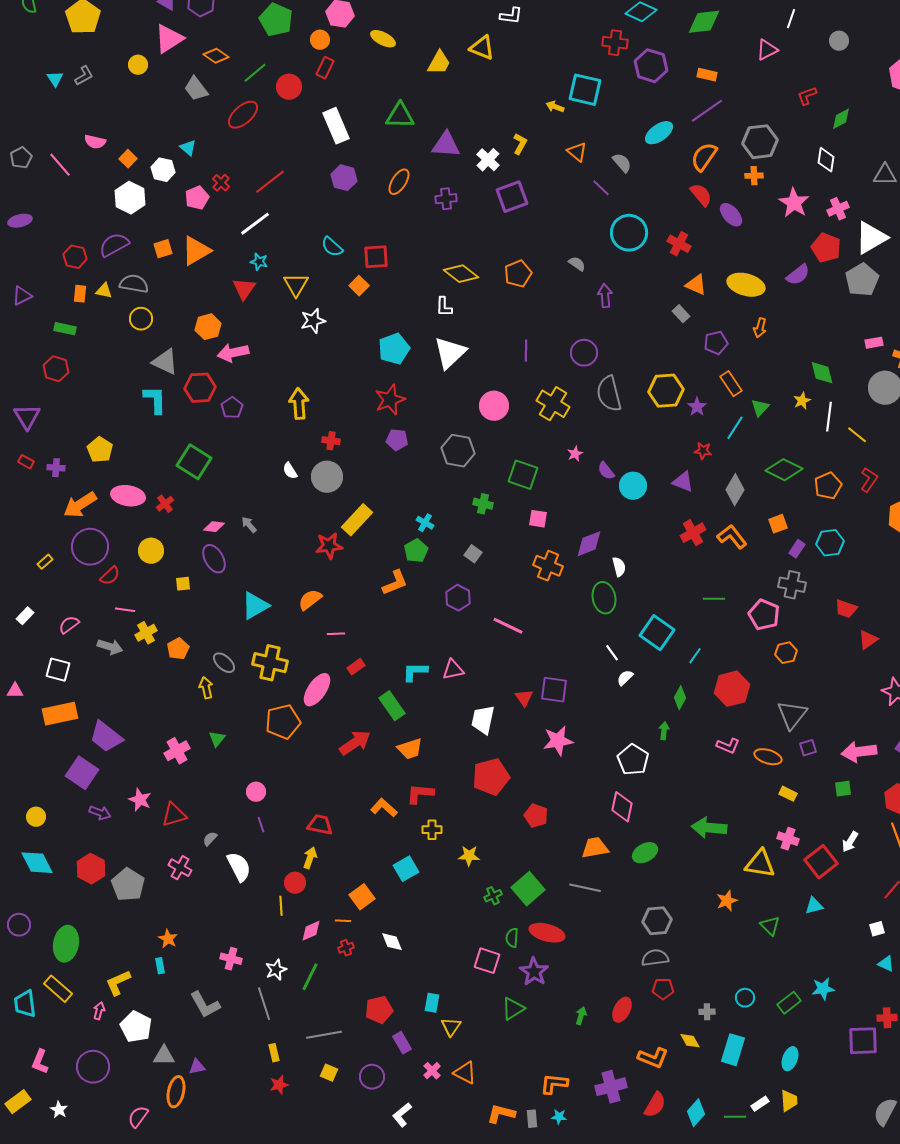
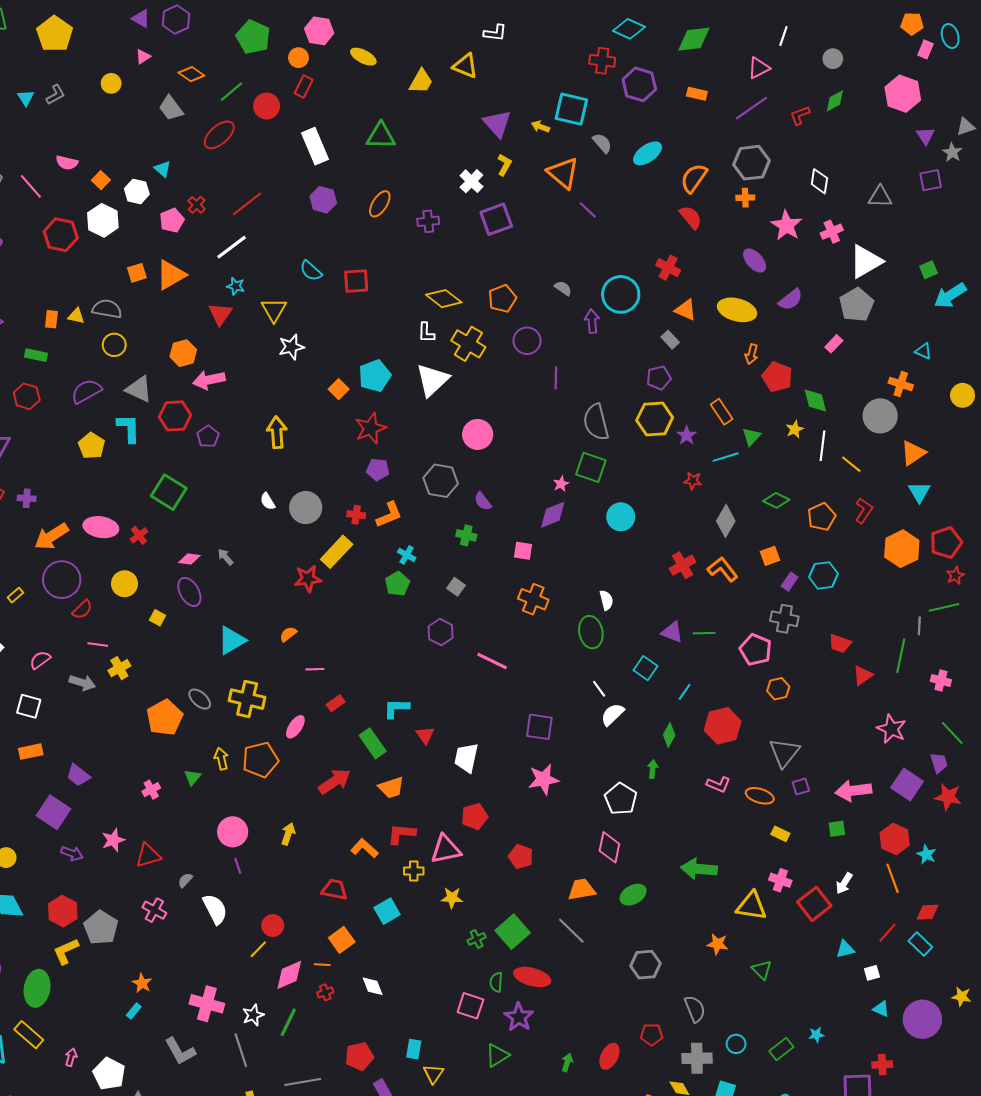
pink triangle: (169, 39) -> (143, 57), size x0.5
purple line: (707, 111) -> (751, 108), moved
green diamond: (841, 119) -> (835, 101), moved
purple triangle: (446, 145) -> (497, 124), moved, turned 44
orange triangle: (577, 152) -> (563, 173), size x1.6
gray semicircle: (622, 163) -> (602, 143), moved
purple ellipse: (731, 215) -> (755, 260), moved
cyan circle: (629, 233) -> (621, 294), moved
purple semicircle: (114, 245) -> (86, 391), moved
red pentagon: (826, 248) -> (777, 377), moved
red hexagon: (75, 257) -> (61, 235), moved, size x1.4
orange square: (359, 286) -> (339, 389), moved
purple pentagon: (716, 343) -> (659, 378), moved
pink rectangle: (874, 343) -> (834, 344), moved, turned -36
purple line: (526, 351) -> (556, 378), moved
purple circle: (584, 353) -> (527, 341), moved
yellow cross: (553, 404) -> (468, 344), moved
cyan line: (735, 428) -> (726, 457), turned 40
red cross: (331, 441) -> (356, 515), moved
yellow pentagon: (100, 450) -> (92, 446), moved
green diamond: (784, 470) -> (776, 500), size x0.7
purple semicircle: (606, 471) -> (483, 501), moved
green square: (523, 475) -> (591, 467), moved
purple triangle: (683, 482) -> (672, 632), moved
purple diamond: (589, 544) -> (553, 515), moved
orange L-shape: (395, 583) -> (389, 515), moved
yellow square: (183, 584) -> (157, 618), turned 35
orange semicircle: (310, 600) -> (288, 634), size x0.7
cyan square: (657, 633) -> (645, 668), size x0.7
orange pentagon: (178, 649) -> (165, 718), moved, size x1.6
pink triangle: (453, 670) -> (446, 849), moved, size x1.4
white semicircle: (625, 678) -> (612, 714), size x1.4
yellow arrow: (206, 688) -> (221, 759), moved
pink ellipse: (317, 690) -> (295, 727), size x0.7
red triangle: (524, 698) -> (425, 735), moved
orange rectangle: (60, 714) -> (31, 752), size x0.7
purple trapezoid: (106, 737) -> (78, 775), size x0.7
pink cross: (177, 751) -> (151, 790), size x0.7
red pentagon: (491, 777) -> (475, 816), size x0.7
pink circle: (256, 792) -> (233, 832), size x1.5
pink star: (140, 800) -> (113, 840), turned 30
red trapezoid: (320, 825) -> (335, 889), moved
yellow arrow: (310, 858) -> (288, 834), moved
gray line: (585, 888) -> (571, 931), turned 32
orange star: (727, 901) -> (718, 944), turned 30
yellow line: (281, 906) -> (258, 949), turned 48
cyan triangle: (814, 906) -> (845, 949), moved
pink diamond: (311, 931) -> (289, 975), size x1.4
gray semicircle: (655, 958) -> (695, 1009), moved, turned 76
pink cross: (231, 959) -> (207, 1004), size x1.5
cyan rectangle: (160, 966) -> (134, 1011), turned 49
yellow L-shape: (118, 983) -> (66, 951), moved
cyan star: (823, 989) -> (816, 1035), size x0.7
gray cross: (707, 1012) -> (697, 1058), size x1.8

